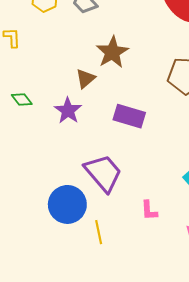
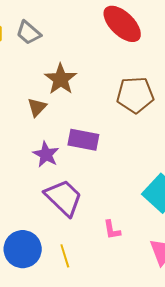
purple star: (68, 111) -> (46, 154), moved
blue circle: (67, 204) -> (23, 249), moved

